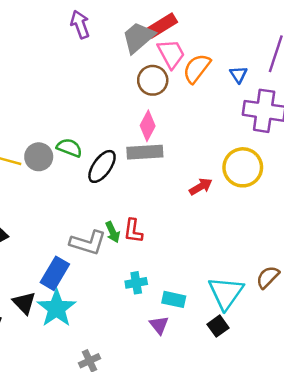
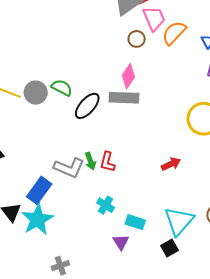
brown circle: (153, 80) -> (137, 39), size x0.7
red arrow: (201, 187) -> (171, 164), moved
cyan cross: (136, 283) -> (106, 205), turned 36

